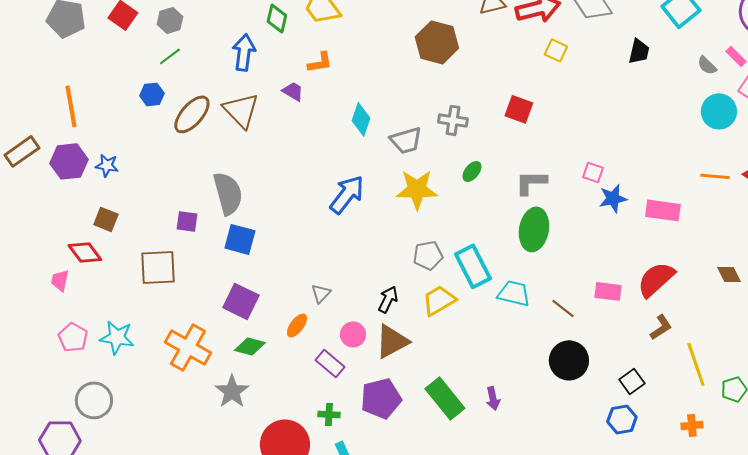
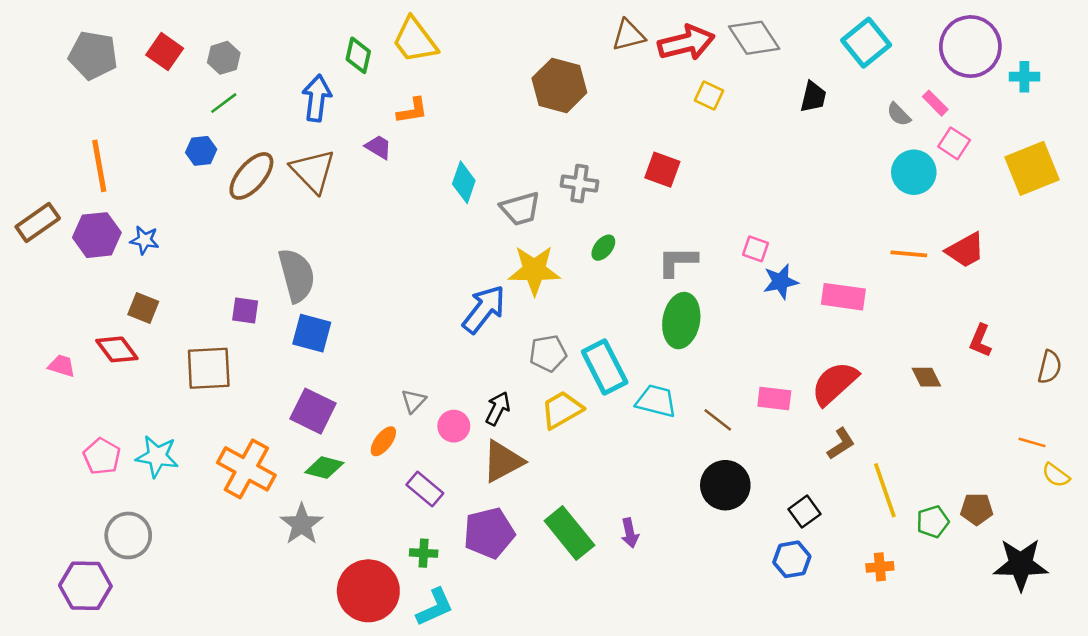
blue arrow: (347, 194) -> (484, 309), moved
pink trapezoid: (60, 280) -> (62, 366), moved, turned 95
pink circle: (353, 334) -> (454, 426), moved

